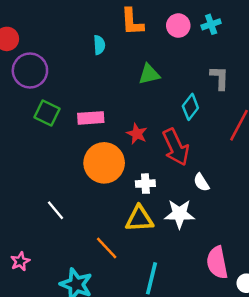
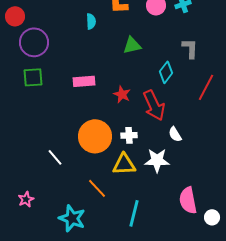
green square: (47, 113) -> (33, 77), moved, turned -30
orange circle: (104, 163) -> (95, 136), moved

